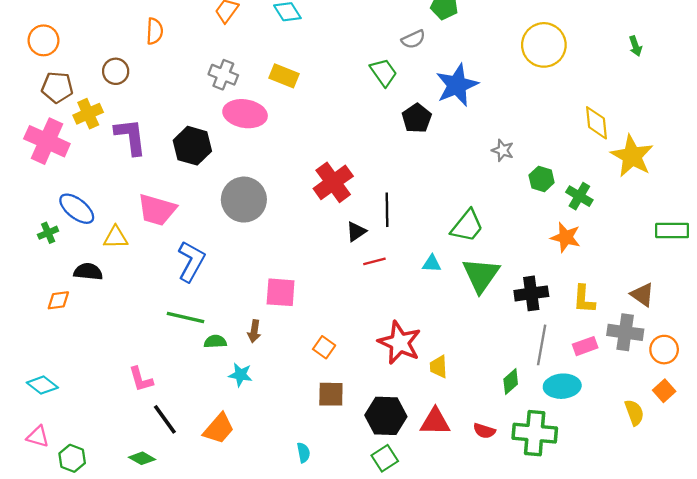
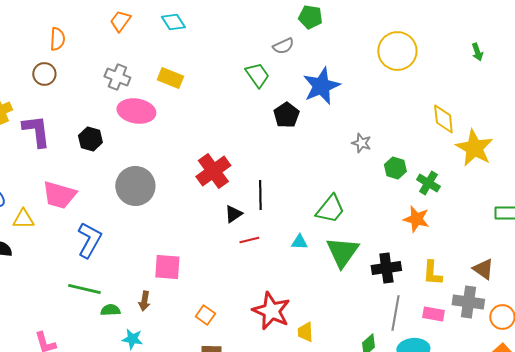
brown circle: (116, 71) -> (44, 74), moved
black hexagon: (192, 146) -> (90, 139), size x0.7
pink rectangle: (585, 346) -> (433, 314), turned 30

